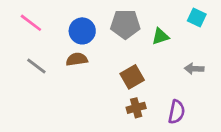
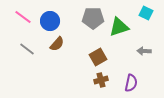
blue circle: (82, 31) -> (50, 21), moved
green triangle: (160, 36) -> (119, 27), size x1.5
brown semicircle: (77, 59) -> (57, 44), turned 140

